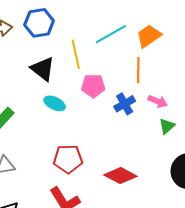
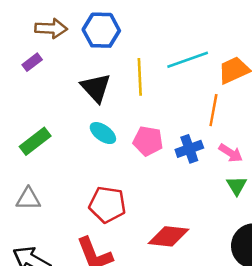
pink pentagon: (93, 86) -> (148, 141), moved
green triangle: (167, 126) -> (237, 186), turned -30
red diamond: (120, 176) -> (168, 236), turned -32

